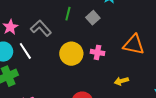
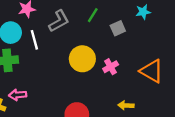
gray L-shape: (41, 28) -> (59, 21), turned 85
pink cross: (97, 52) -> (111, 67), turned 32

